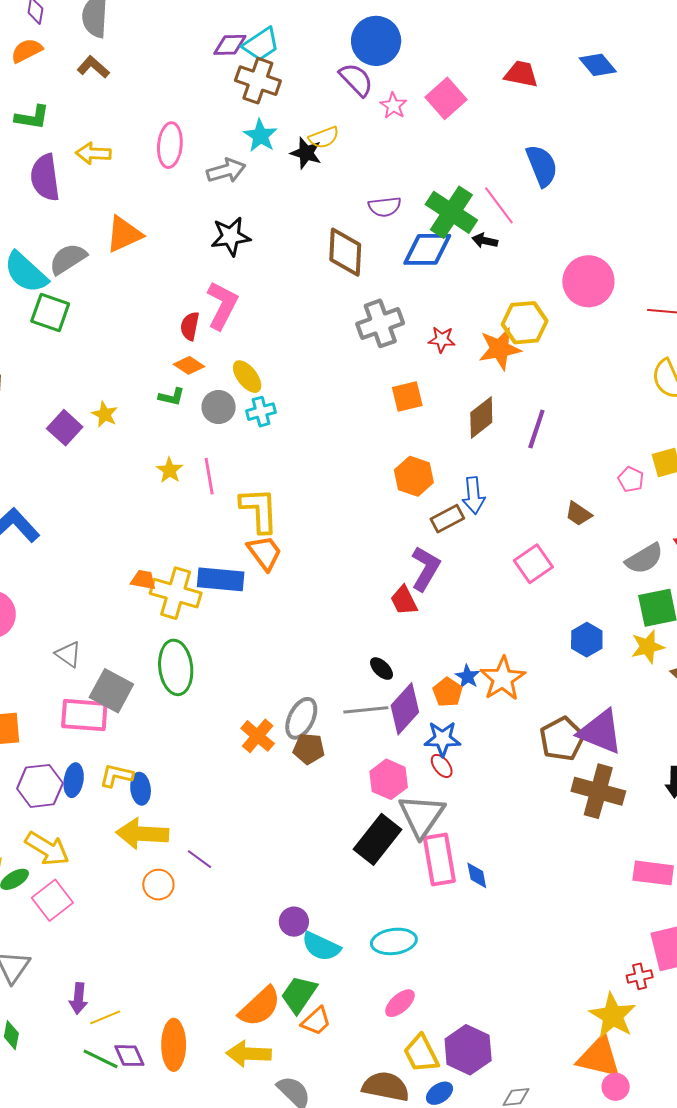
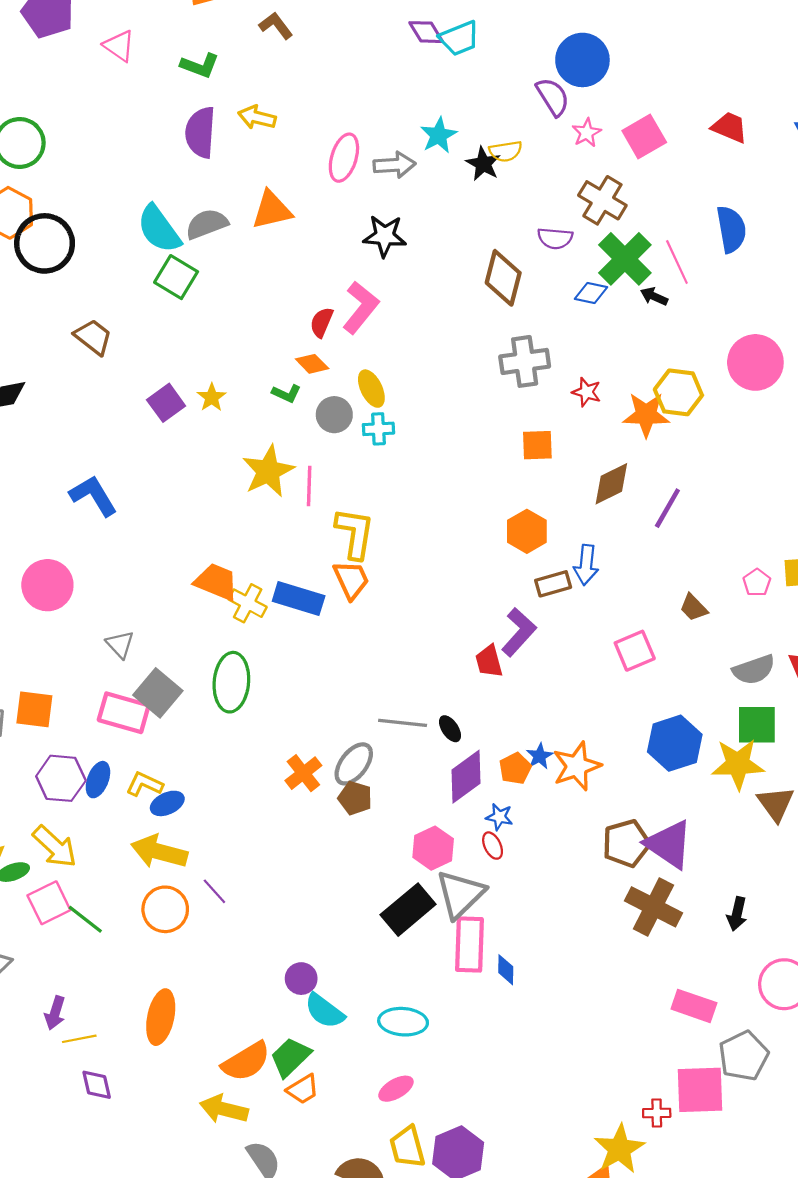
purple diamond: (230, 45) -> (426, 32), turned 48
brown cross: (258, 81) -> (602, 200), moved
pink ellipse: (170, 145) -> (344, 158), moved
blue diamond: (427, 249) -> (591, 293), size x0.6
yellow star: (170, 470) -> (268, 471), size x1.8
orange trapezoid: (143, 580) -> (216, 582), size x1.6
yellow cross: (176, 593) -> (248, 603), size x0.7
blue hexagon: (587, 640) -> (675, 743), size x1.5
yellow star: (648, 647) -> (738, 764), size x1.4
gray line: (366, 710) -> (403, 723), moved
blue star: (442, 739) -> (499, 817), size x0.7
blue ellipse: (141, 789) -> (167, 803), turned 60
orange circle: (158, 885) -> (165, 909), size x1.4
orange ellipse: (174, 1045) -> (161, 1017), moved
green line: (101, 1059) -> (85, 919), moved

